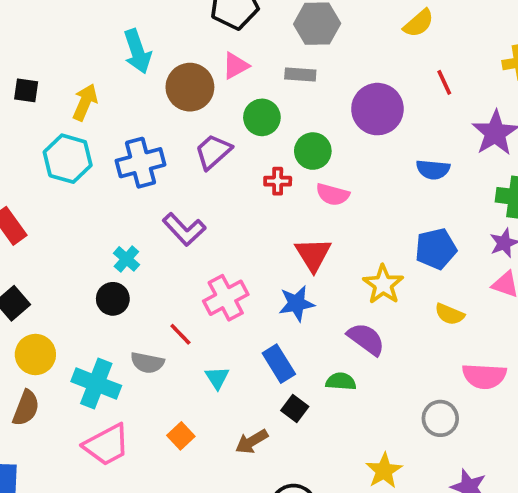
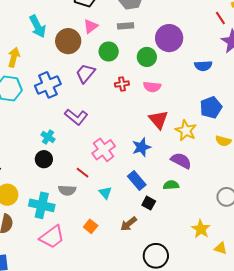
red line: (444, 82) -> (220, 18), moved
green circle: (313, 151) -> (147, 57), moved
red triangle: (313, 254) -> (158, 120), moved

